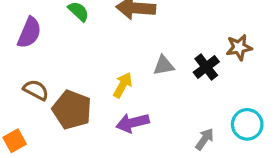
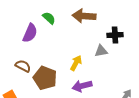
purple semicircle: (29, 33) -> (30, 33), moved
black cross: (206, 67) -> (115, 35), moved, turned 35

